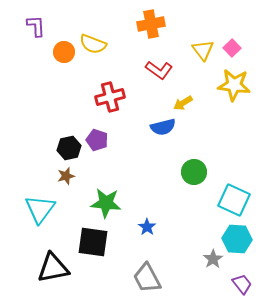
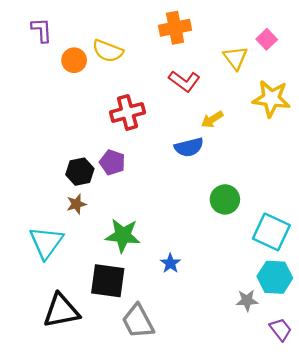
pink square: (232, 48) -> (267, 39), moved
gray star: (213, 259) -> (247, 300), turned 30
gray trapezoid: (147, 278) -> (138, 321), moved

